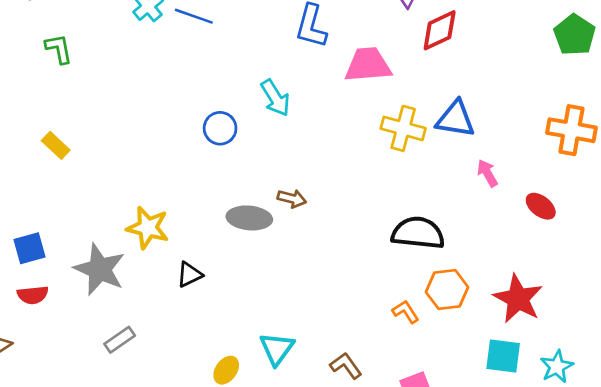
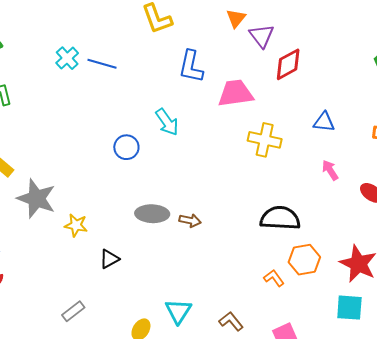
blue triangle: (456, 119) -> (324, 122), moved, size x0.7
brown arrow: (292, 199) -> (190, 220), moved
yellow star: (148, 228) -> (76, 225), size x0.7
gray star: (100, 269) -> (36, 198), moved
gray rectangle: (120, 340) -> (73, 311), moved

